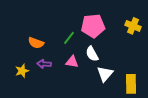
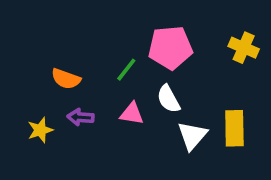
yellow rectangle: (131, 84) -> (234, 128), moved

